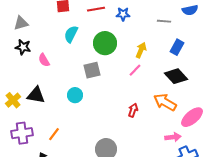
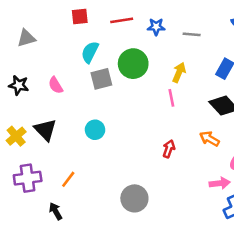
gray line: (164, 21) -> (192, 34), moved
black star: (23, 47) -> (19, 85), moved
gray square: (92, 70) -> (101, 79), moved
pink line: (135, 70) -> (171, 98), turned -56
black triangle: (36, 95) -> (45, 130), turned 36
orange arrow: (165, 102) -> (209, 139), size x0.7

